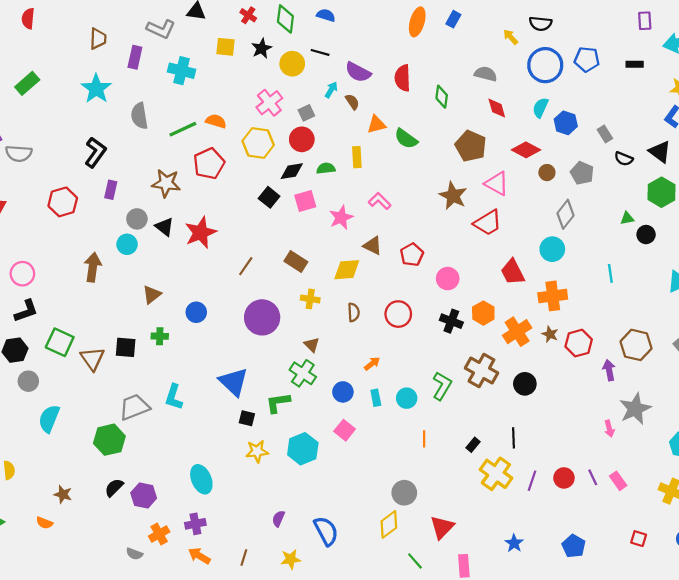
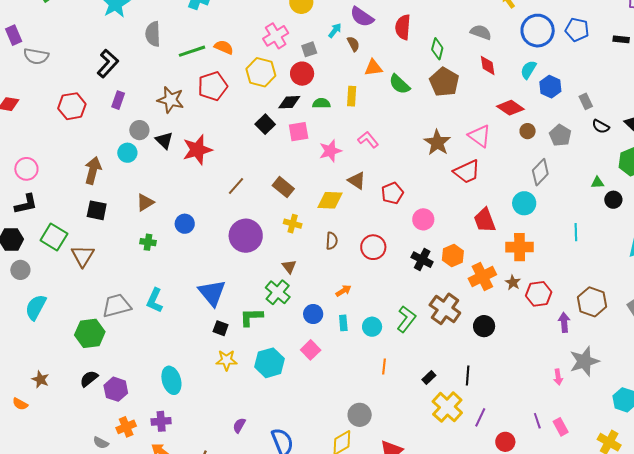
brown pentagon: (471, 146) -> (444, 82), moved
black square: (126, 347) -> (97, 210), moved
red circle: (564, 478) -> (505, 442), moved

